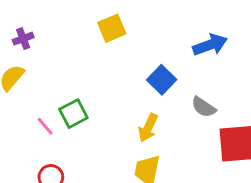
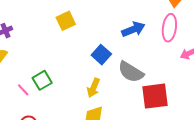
gray semicircle: (204, 107) -> (131, 72), size x1.5

